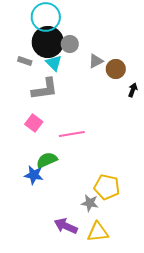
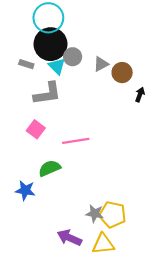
gray circle: (70, 44) -> (73, 57), moved
blue star: (34, 175) -> (25, 190), moved
yellow pentagon: (107, 187) -> (113, 215), moved

